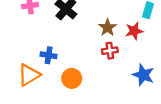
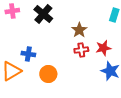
red star: (134, 31) -> (103, 48), moved

